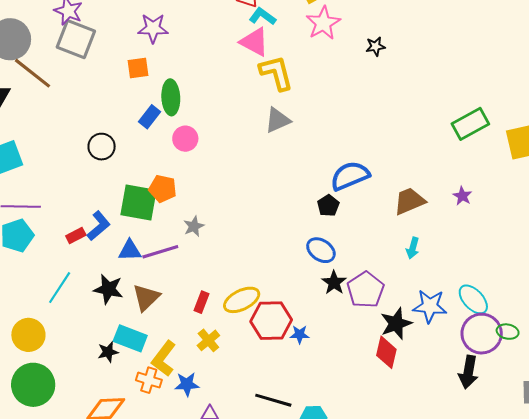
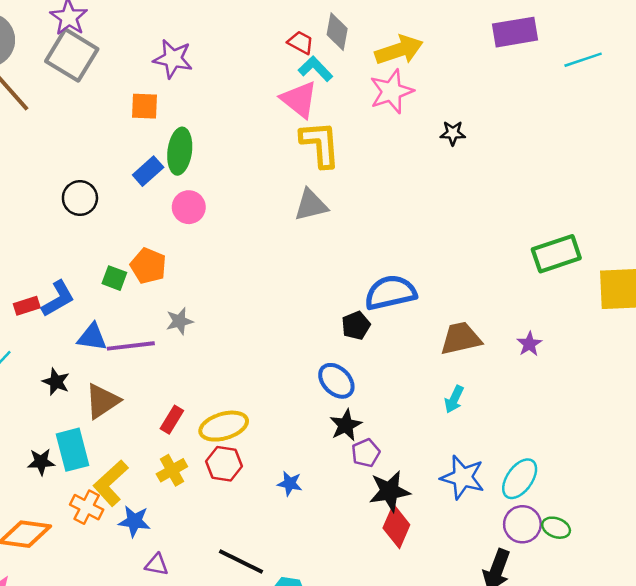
green square: (139, 203) -> (114, 278), size x0.5
black star: (108, 289) -> (56, 382), size x0.7
purple pentagon: (366, 290) -> (366, 453), moved, size x0.6
cyan ellipse: (473, 299) -> (520, 479), turned 68
red hexagon: (271, 321) -> (224, 464), moved, size x0.7
black star: (396, 324) -> (390, 491), moved
purple circle: (482, 334) -> (522, 524), size x0.7
cyan rectangle: (130, 338) -> (72, 450), turned 44

